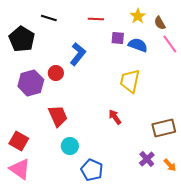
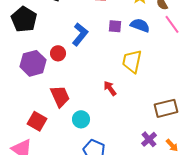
purple square: (118, 38) -> (115, 26), moved
red arrow: (115, 117) -> (110, 88), moved
red square: (19, 141) -> (37, 121), moved
cyan circle: (70, 146) -> (81, 119), moved

